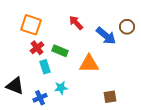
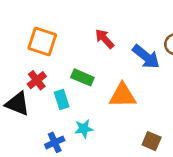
red cross: (37, 48) -> (37, 80), moved
black triangle: (15, 86) -> (17, 104), moved
brown square: (110, 97) -> (152, 141), turned 32

